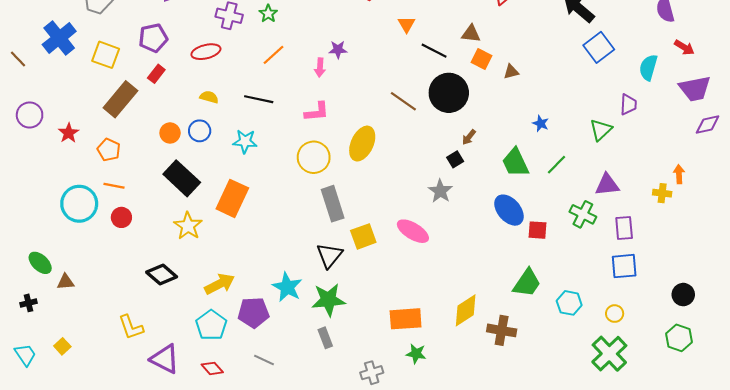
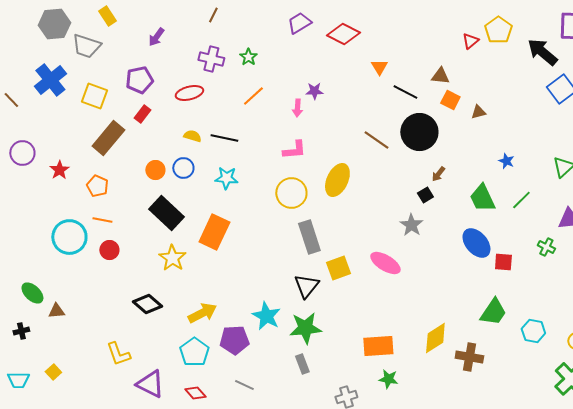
black line: (259, 99) -> (224, 138), moved
green cross: (583, 214) -> (546, 247), size x0.7
cyan trapezoid: (25, 355) -> (18, 380), turned 125

